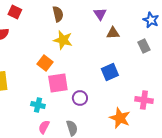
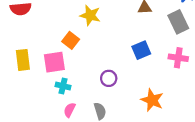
gray rectangle: (144, 46) -> (178, 22), size x1.5
pink square: (58, 83) -> (54, 62), moved
pink cross: (144, 100) -> (178, 58), moved

